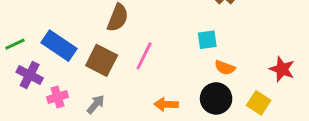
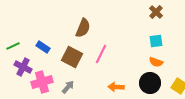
cyan square: (207, 40) -> (156, 41), moved
blue rectangle: (59, 46) -> (43, 47), size x0.6
pink cross: (58, 97) -> (42, 82), size x1.5

